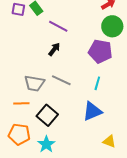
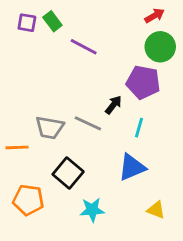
black arrow: (54, 49) -> (113, 105), moved
orange line: (21, 103) -> (17, 147), moved
cyan star: (46, 144) -> (92, 210), moved, turned 30

